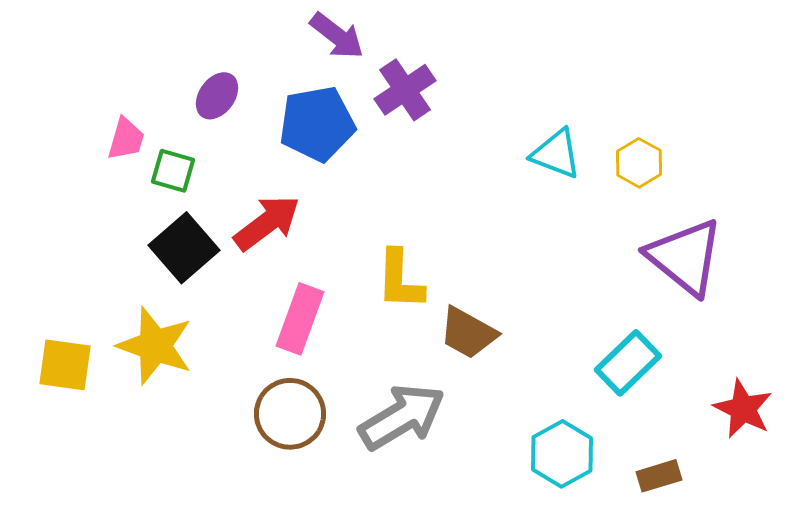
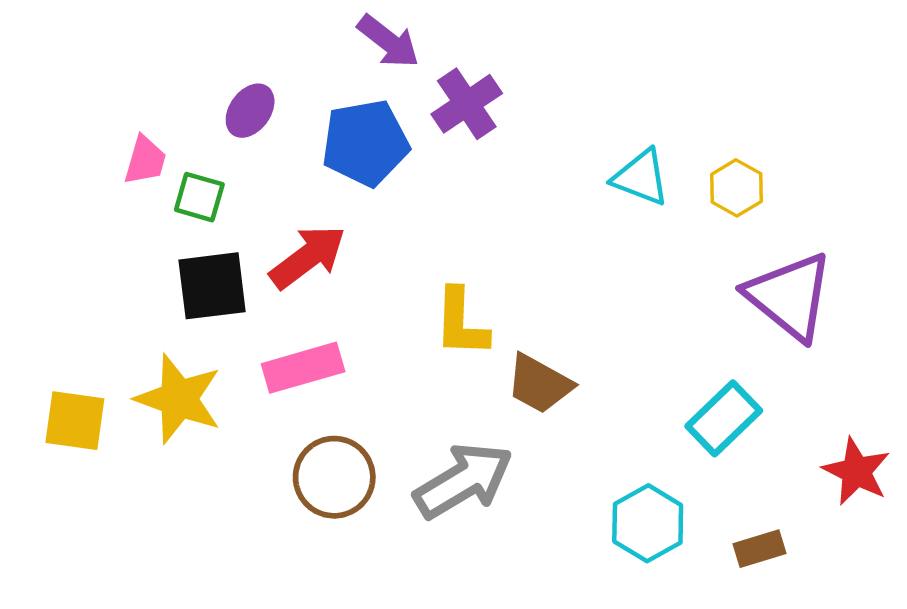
black square: (184, 248) -> (212, 286), turned 34
pink rectangle: (300, 319) -> (303, 368), moved, turned 54

